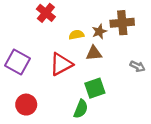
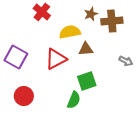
brown star: (99, 31) -> (91, 14), moved
yellow semicircle: (76, 35) -> (70, 32), size x1.5

